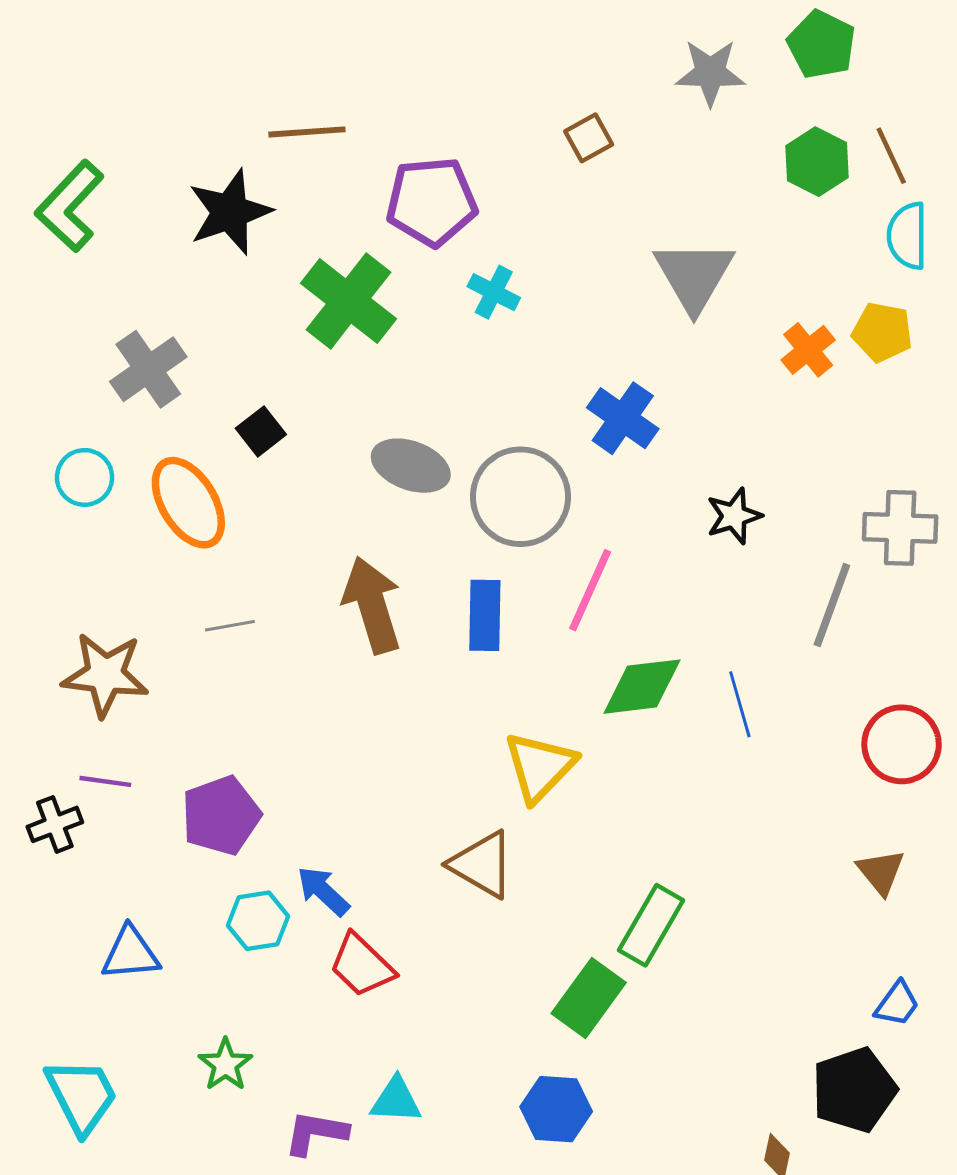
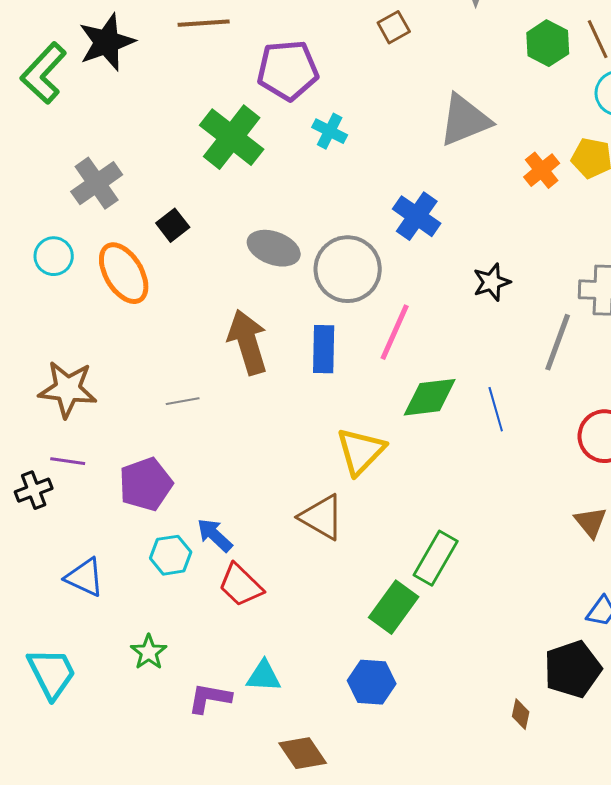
black star: (230, 212) -> (107, 42), moved
gray triangle: (694, 276) -> (465, 120), turned 38
gray line: (230, 626) -> (183, 401), moved
blue triangle: (130, 953) -> (85, 577), turned 30

